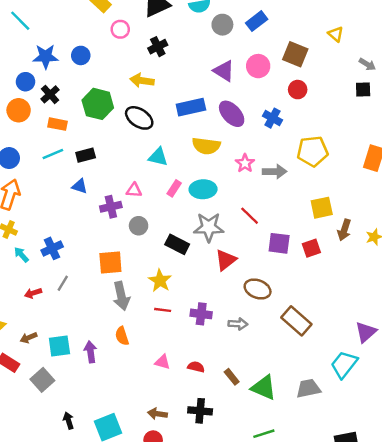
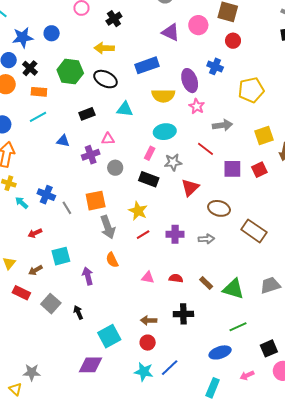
purple ellipse: (232, 114) -> (190, 81), moved, turned 30
black rectangle: (86, 155) -> (87, 114), moved
gray arrow: (275, 171) -> (223, 125), moved
pink rectangle: (174, 188) -> (150, 153), moved
gray star: (209, 227) -> (173, 162), size x0.7
blue cross: (52, 248) -> (46, 195), turned -36
gray line: (63, 283) -> (67, 208), moved, turned -56
red line: (163, 310) -> (143, 235), turned -32
cyan square: (59, 346) -> (61, 256), moved
black arrow: (68, 421) -> (78, 312), moved

